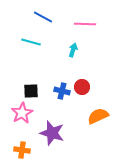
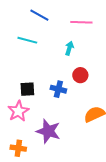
red circle: (82, 87) -> (80, 75), moved

